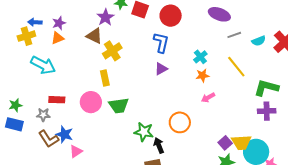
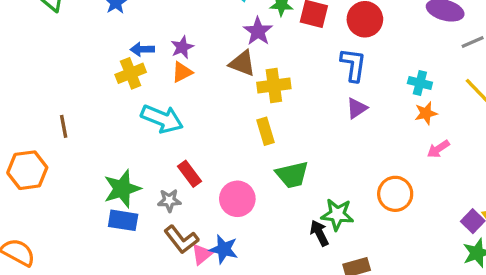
yellow cross: (112, 51) -> (274, 85), turned 30
cyan cross: (200, 57) -> (420, 83), turned -32
red rectangle: (57, 100) -> (189, 174), turned 56
pink circle: (91, 102) -> (237, 199), moved
green star: (15, 105) -> (122, 189), size x1.6
blue star: (64, 134) -> (224, 249), moved
black arrow: (159, 145) -> (319, 233), moved
pink triangle: (76, 151) -> (202, 254), moved

